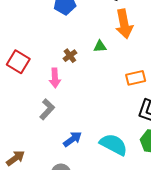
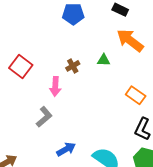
orange arrow: (124, 24) -> (130, 40), turned 132
orange rectangle: (136, 78) -> (136, 95), turned 42

